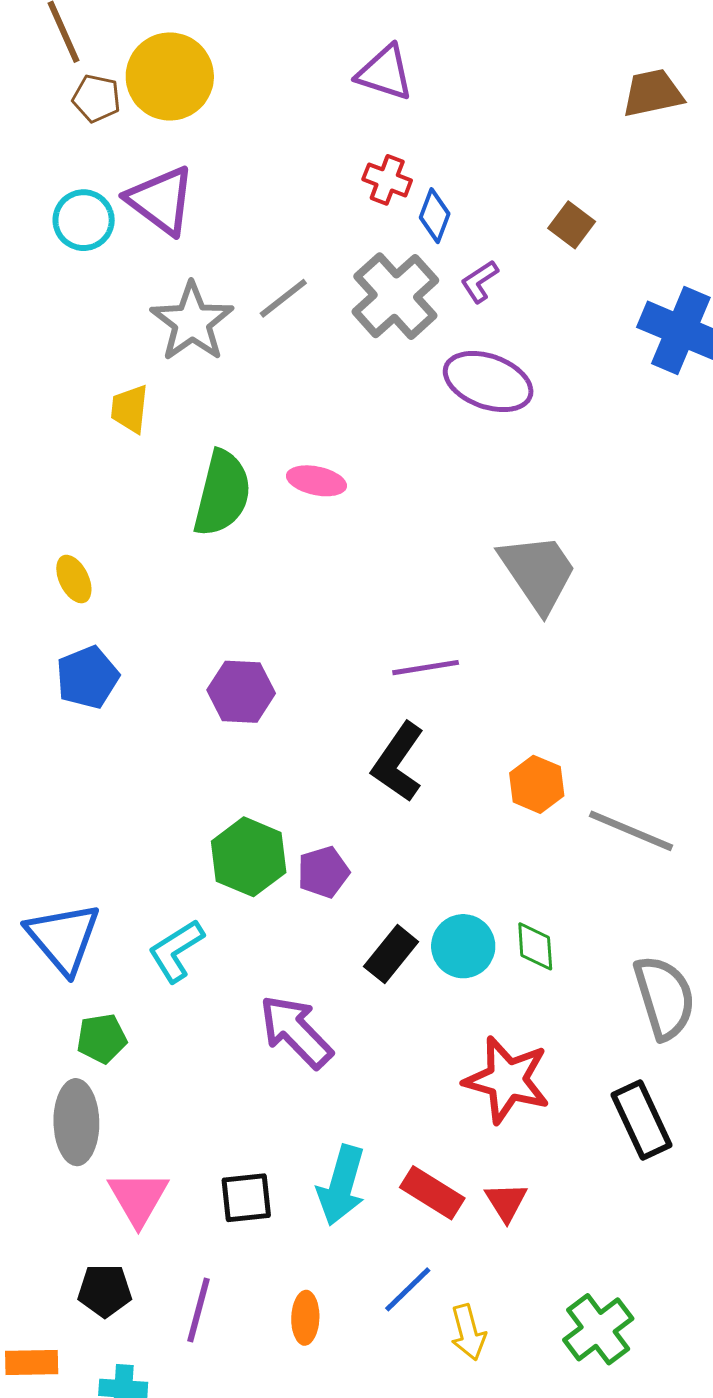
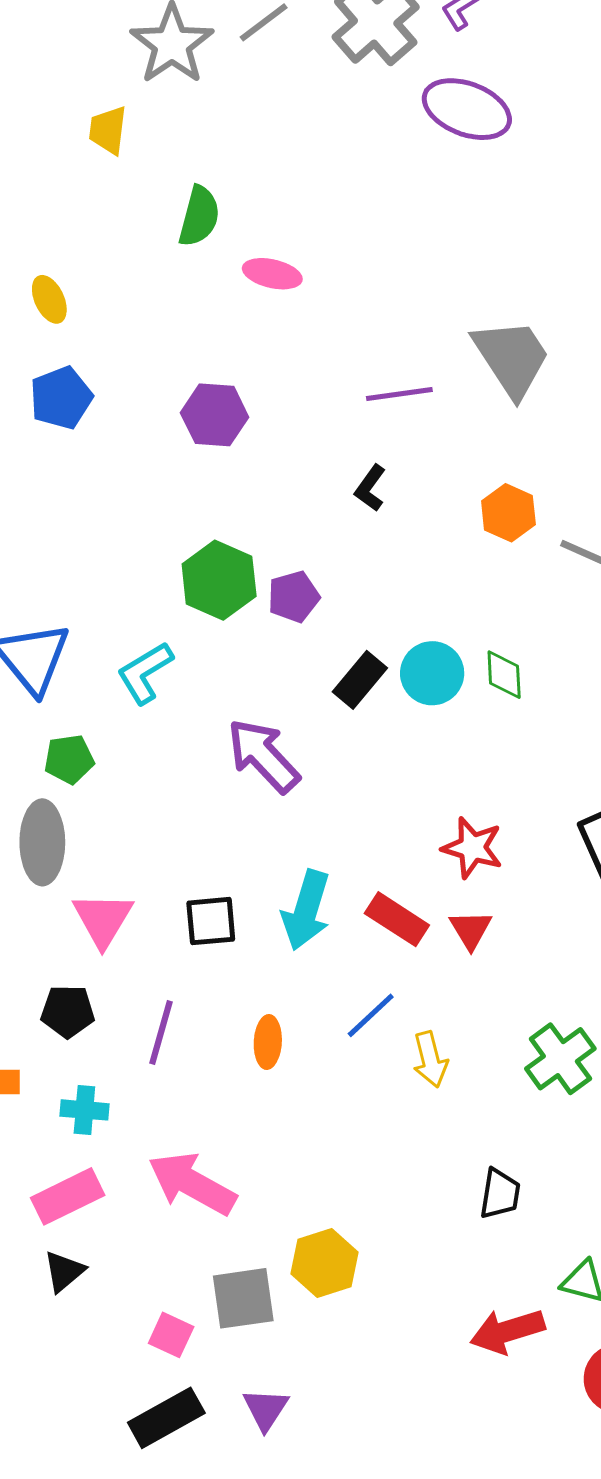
pink ellipse: (316, 481) -> (272, 274), moved
green semicircle: (222, 493) -> (199, 216), size x0.7
gray trapezoid: (538, 572) -> (512, 358), moved
black L-shape: (398, 762) -> (370, 488), size x0.6
red star: (507, 1080) -> (472, 848), moved, size x0.7

